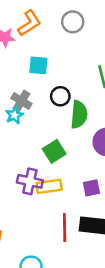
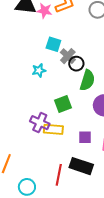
cyan square: (38, 65) -> (53, 44), moved
gray cross: (21, 101) -> (68, 56), moved
red line: (65, 228) -> (59, 175), moved

